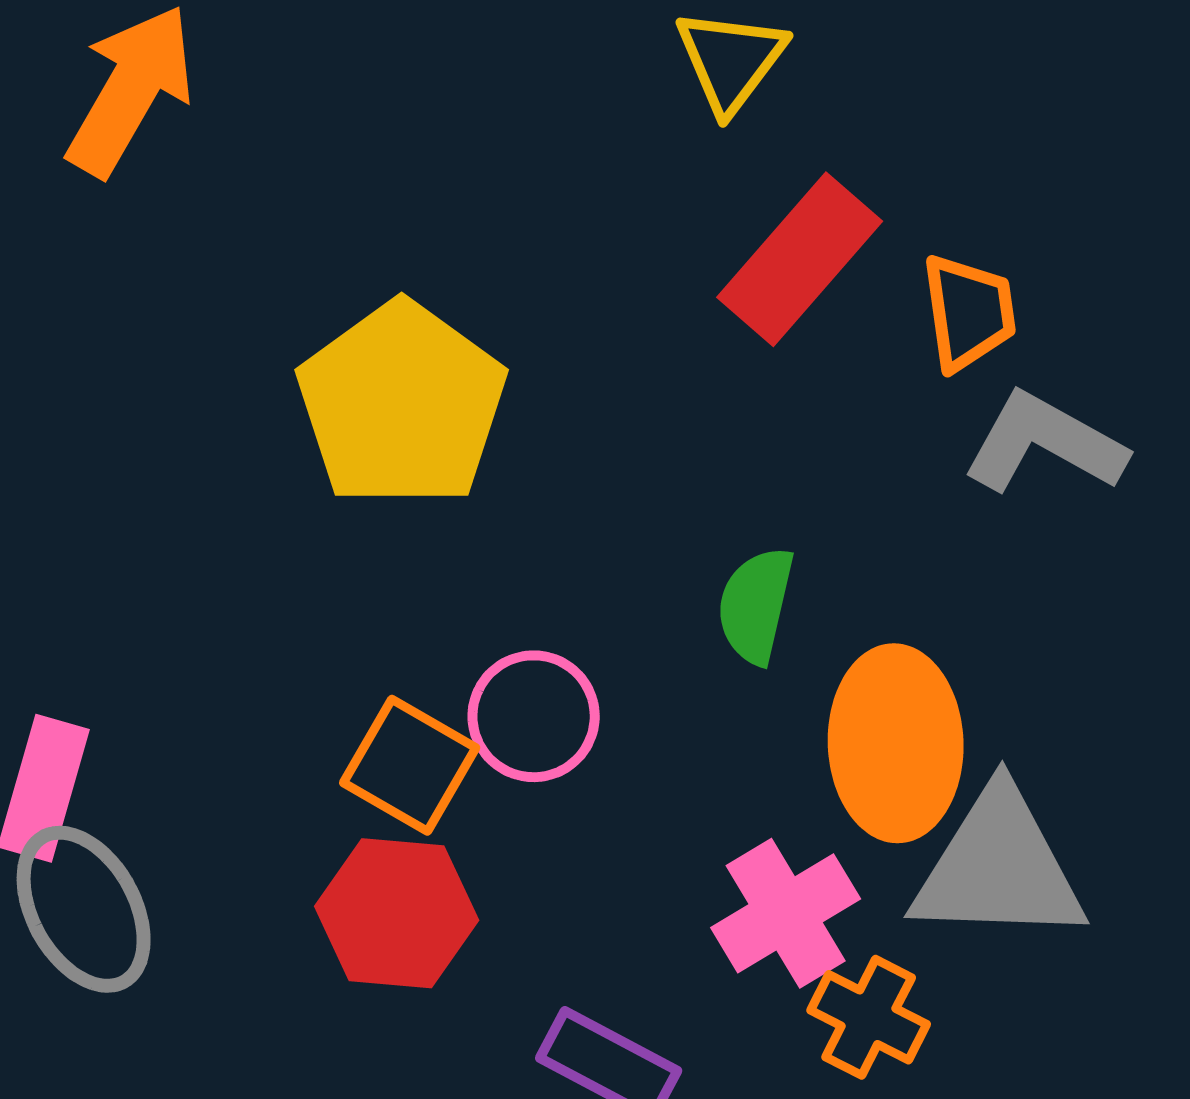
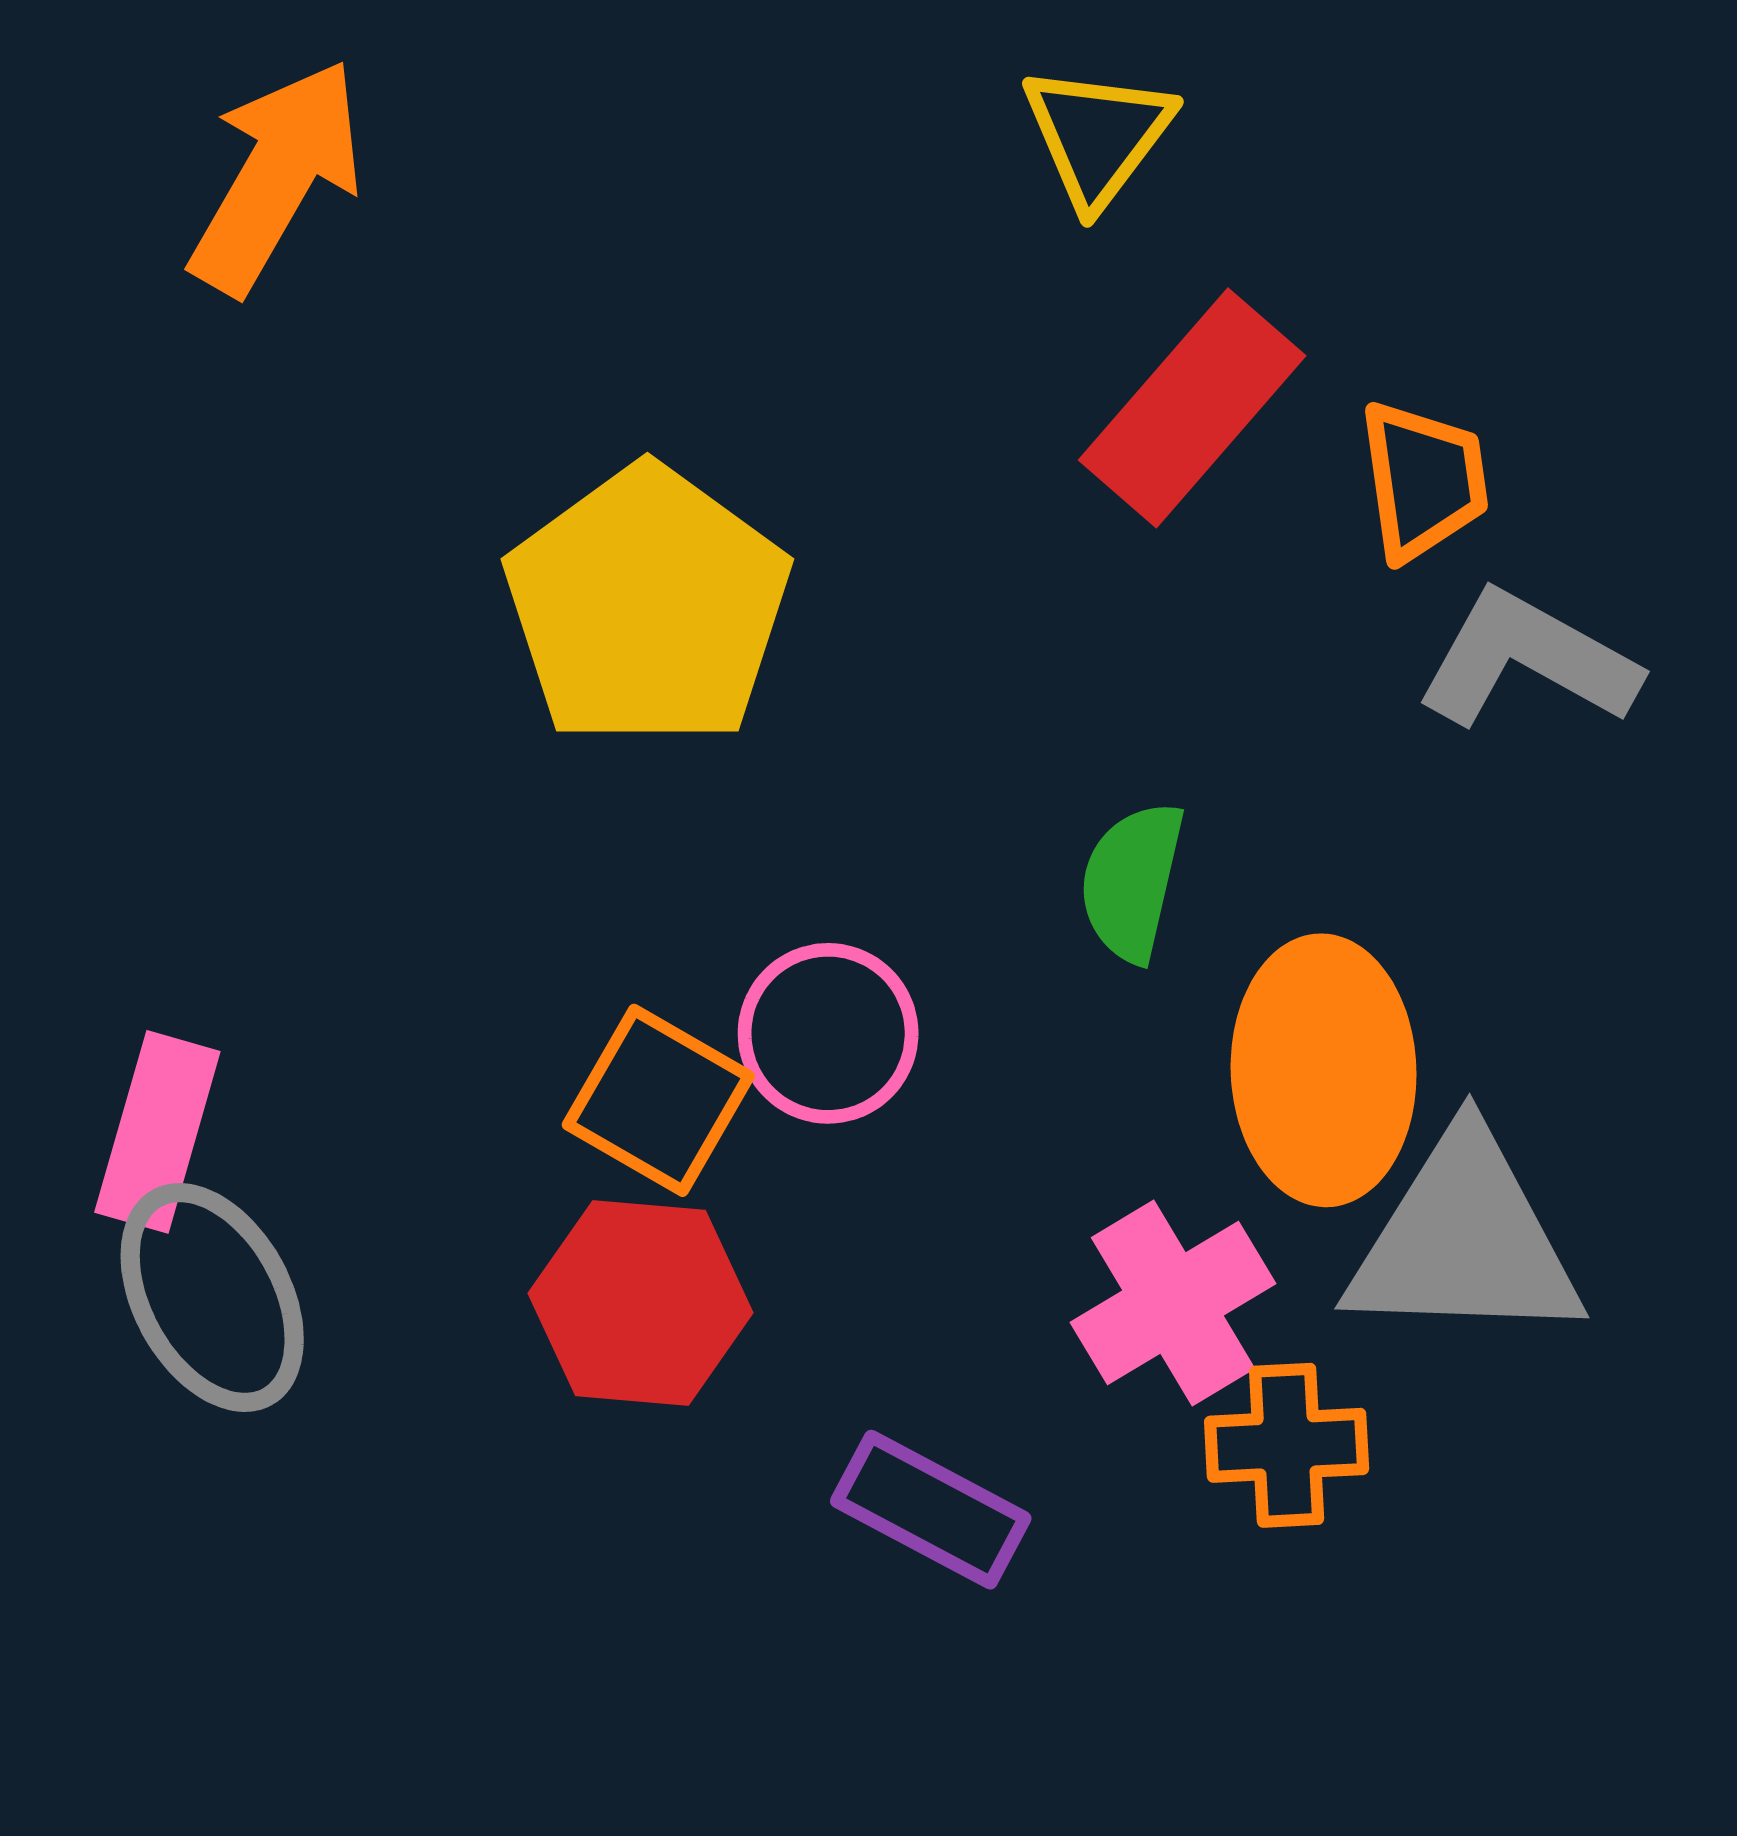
orange cross: (869, 1017) -> (1287, 1445), turned -30

